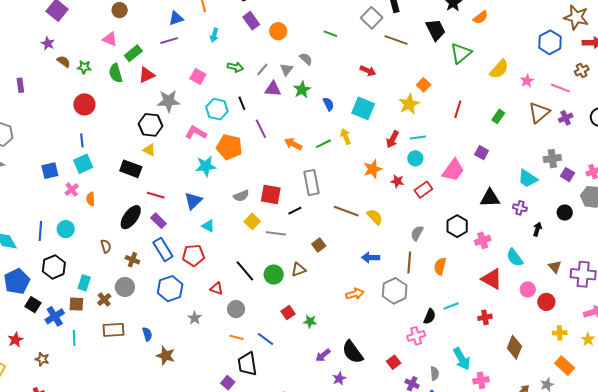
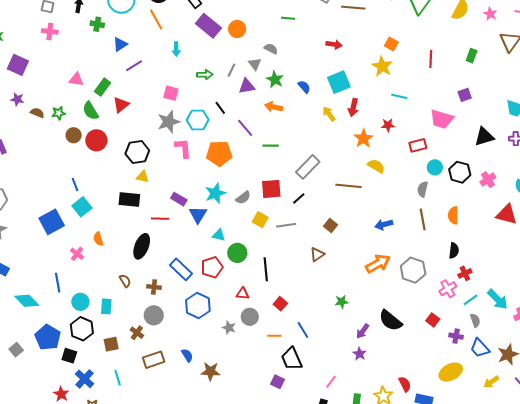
brown circle: (120, 10) -> (74, 135), moved
blue triangle: (176, 18) -> (120, 44), moved
purple rectangle: (251, 21) -> (208, 26), size x1.4
gray star: (169, 101) -> (169, 122), moved
red circle: (84, 104) -> (96, 140), moved
cyan square: (363, 108) -> (339, 82), turned -30
pink L-shape: (196, 133) -> (183, 148), turned 70
cyan line: (418, 138) -> (399, 96), turned 35
red arrow: (393, 139) -> (353, 108), moved
orange arrow: (293, 144) -> (274, 107), moved
green line: (323, 144) -> (271, 146), moved, turned 42
purple square: (482, 153) -> (465, 95), turned -32
cyan circle: (415, 158) -> (435, 167), moved
cyan star: (206, 166) -> (215, 193), moved
pink trapezoid: (453, 170) -> (442, 119), turned 85
blue square: (50, 171) -> (52, 222), size x1.4
red star: (397, 181) -> (388, 125), moved
gray rectangle: (311, 183) -> (308, 167), turned 70
pink cross: (72, 190) -> (77, 254), moved
red rectangle: (423, 190) -> (418, 145), turned 36
yellow semicircle: (375, 217) -> (376, 166), moved
purple rectangle: (158, 221) -> (179, 199), moved
cyan circle: (66, 229) -> (80, 302), moved
black hexagon: (54, 267) -> (82, 329), moved
black line: (245, 271) -> (266, 269), turned 50
green circle: (274, 275) -> (237, 253), moved
cyan rectangle: (84, 283) -> (106, 306), moved
gray hexagon: (395, 291) -> (413, 270), moved
orange arrow: (355, 294) -> (378, 264), size x1.4
cyan line: (451, 306) -> (470, 300), moved
gray circle: (236, 309) -> (250, 317), moved
red square: (288, 313) -> (280, 304), moved
blue cross: (55, 316) -> (84, 379), moved
black semicircle: (430, 316) -> (454, 251), moved
red cross: (485, 317) -> (465, 273), moved
blue line: (266, 339) -> (303, 330), turned 36
purple star: (339, 379) -> (360, 354), moved

